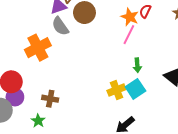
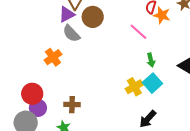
orange star: (130, 17) -> (162, 15), moved
pink line: (129, 35) -> (138, 32), turned -66
orange cross: (38, 48) -> (53, 57), size x0.7

